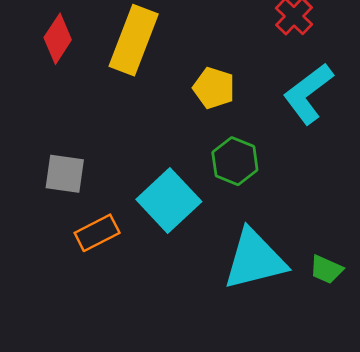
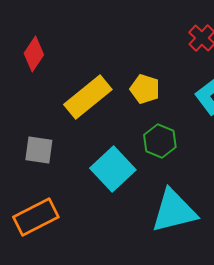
yellow rectangle: (134, 40) -> (88, 97), moved, turned 30
orange rectangle: (97, 233) -> (36, 217), moved, size x1.4

